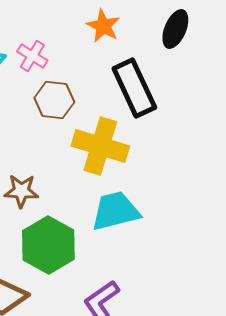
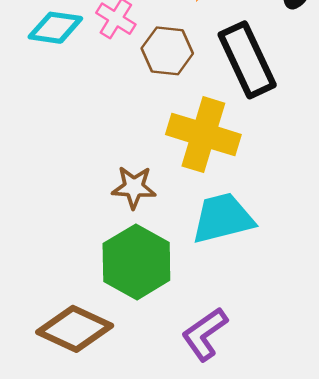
brown hexagon: (54, 100) -> (167, 51), moved
brown star: (21, 191) -> (134, 187), moved

